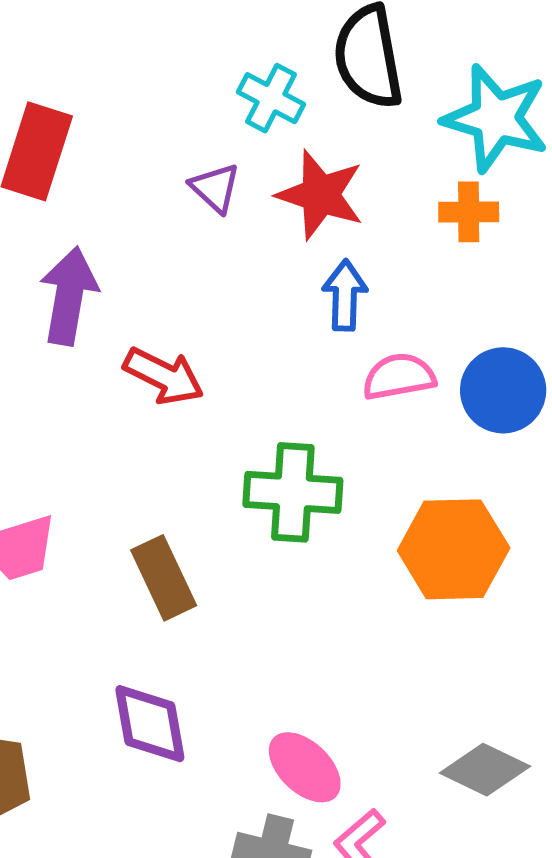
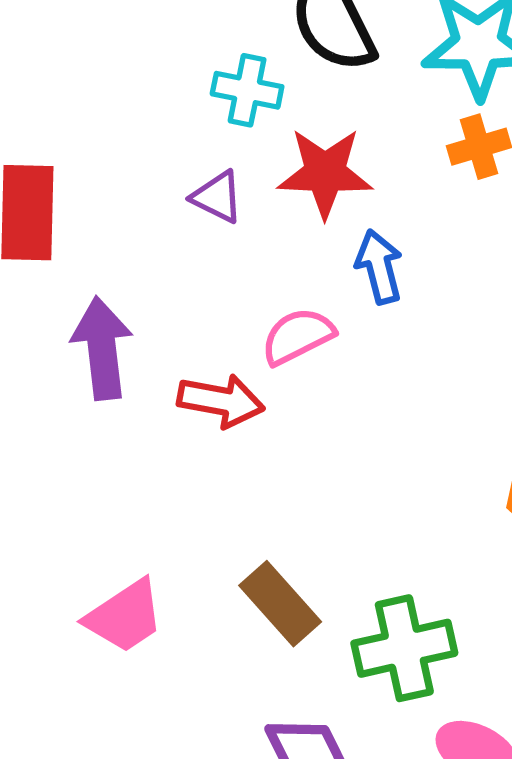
pink semicircle: (399, 377) -> (298, 336), moved
green cross: (293, 492) -> (404, 648), moved

